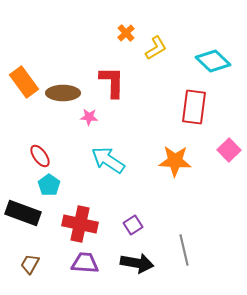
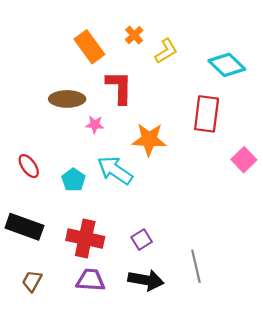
orange rectangle: (24, 82) -> (89, 47), moved
red ellipse: (40, 156) -> (29, 166), moved
orange star: (175, 161) -> (149, 139), moved
cyan pentagon: (49, 185) -> (73, 180), moved

